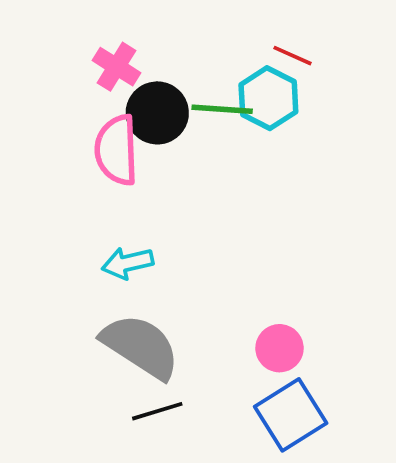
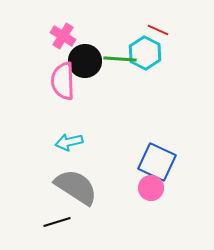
black line: (157, 411) -> (57, 222), moved
blue square: (291, 415) -> (157, 162), moved, turned -33

